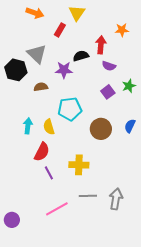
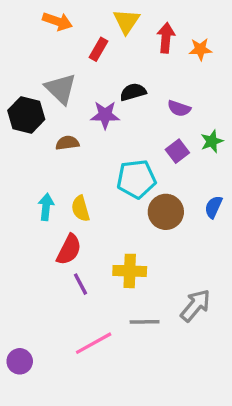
red arrow: (101, 45) -> (166, 38), moved
cyan pentagon: (70, 109) -> (136, 179), moved
gray arrow: (116, 199) -> (195, 305), moved, turned 30

